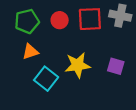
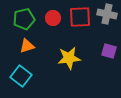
purple square: (116, 66) -> (109, 51), moved
cyan square: (46, 79) -> (21, 76), moved

